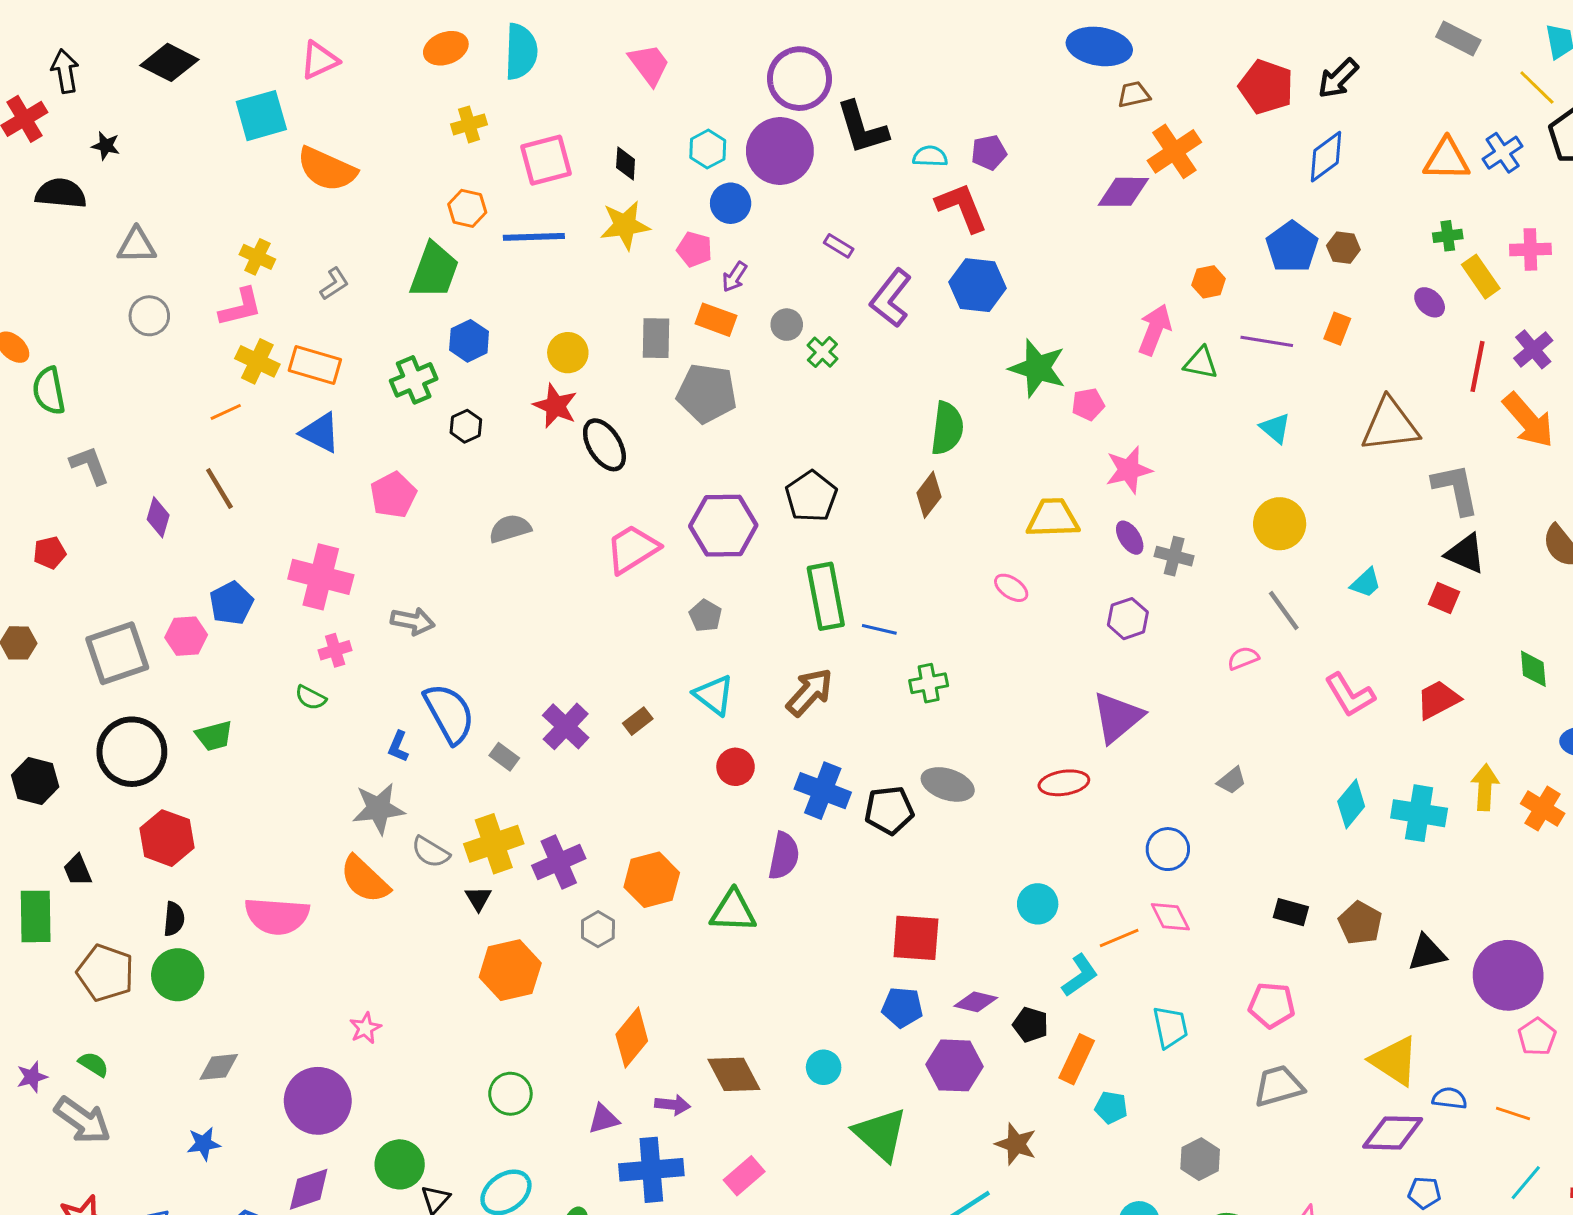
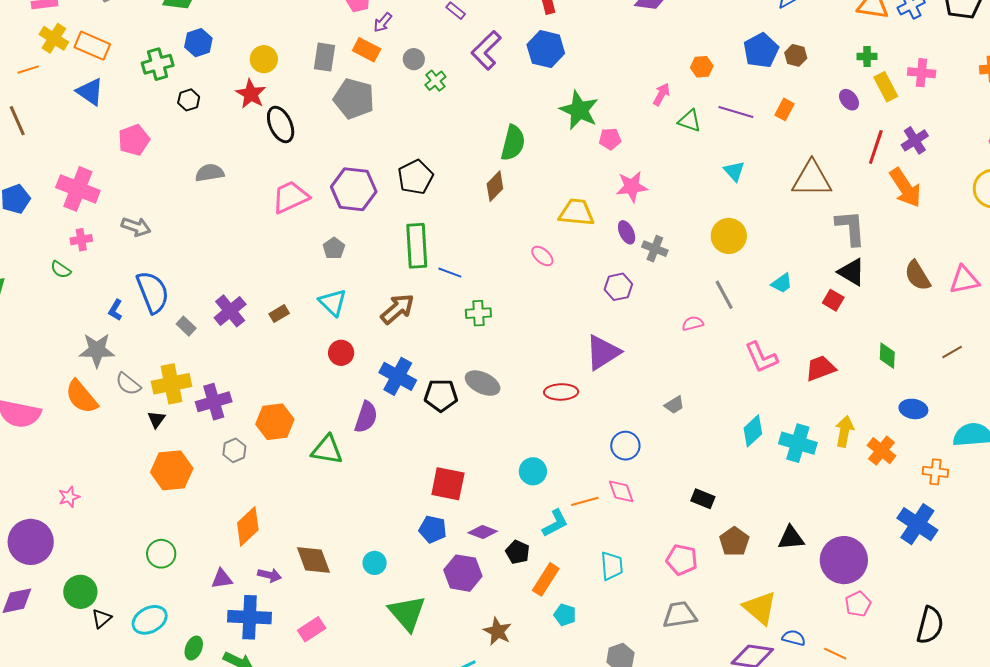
pink arrow: (1155, 330) -> (661, 94), size x0.7
brown pentagon: (1360, 923) -> (734, 542), moved

